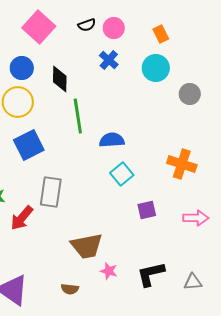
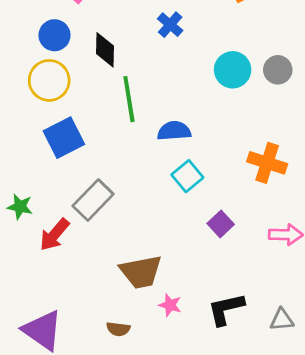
cyan circle: (156, 68) -> (233, 70), moved
gray rectangle: (51, 192) -> (93, 200), turned 36
purple square: (147, 210) -> (221, 224), turned -30

